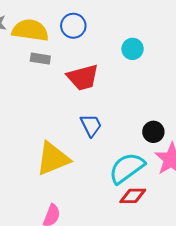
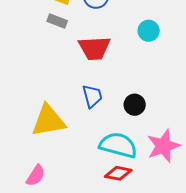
black circle: (153, 132) -> (135, 105), moved
cyan semicircle: (127, 168) -> (118, 145), turned 39

